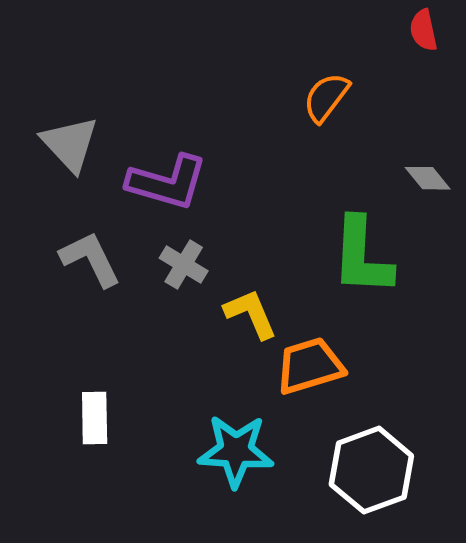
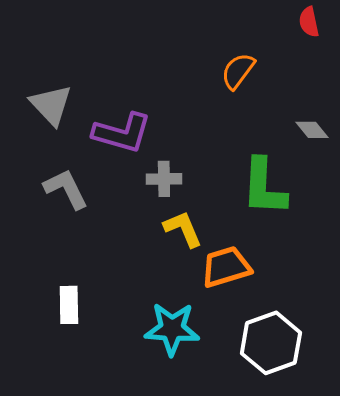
gray cross: (184, 265) -> (164, 179), moved, turned -32

